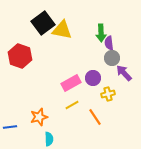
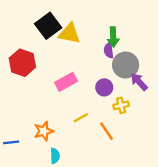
purple semicircle: (109, 43) -> (109, 50), moved
gray circle: (112, 58) -> (126, 65), size x1.5
pink rectangle: (71, 83) -> (66, 82), moved

